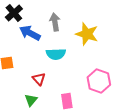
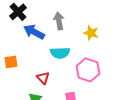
yellow star: (87, 34) -> (91, 33), size x0.7
pink hexagon: (99, 81) -> (88, 70), moved

